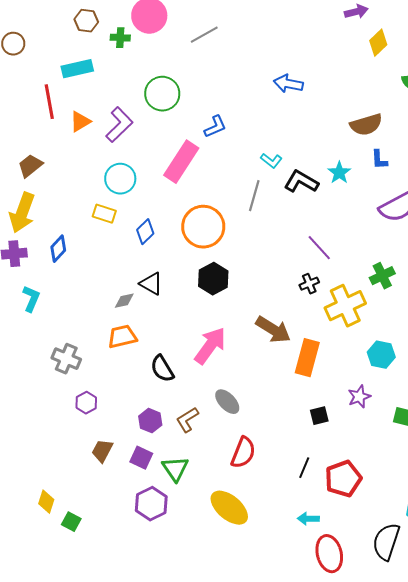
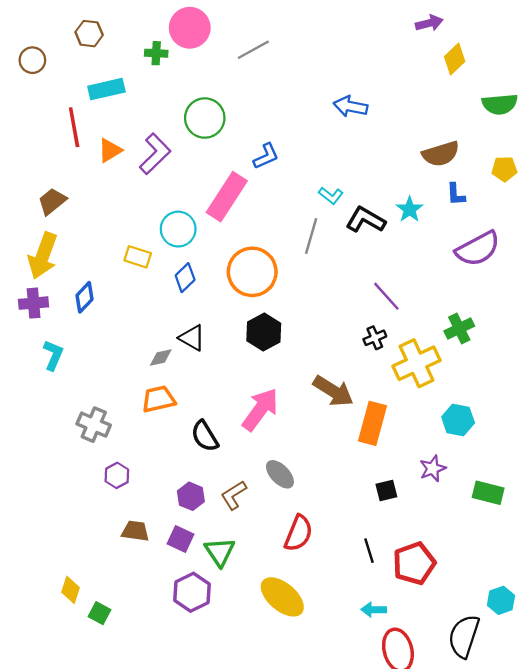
brown hexagon: (86, 21) -> (89, 34), moved
cyan circle: (120, 179) -> (178, 229), moved
brown trapezoid: (102, 451) -> (135, 531), turned 70
black line: (304, 468) -> (369, 551), turned -40

